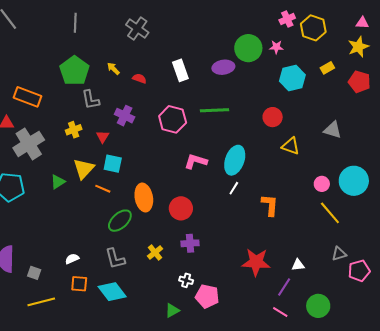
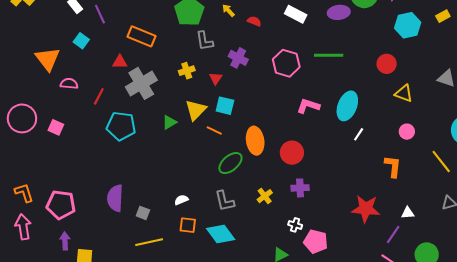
white rectangle: (180, 70) -> (296, 14), turned -45
pink circle: (322, 184) -> (407, 132), moved
white line: (234, 188) -> (359, 134), moved
orange L-shape: (270, 205) -> (393, 166), moved

